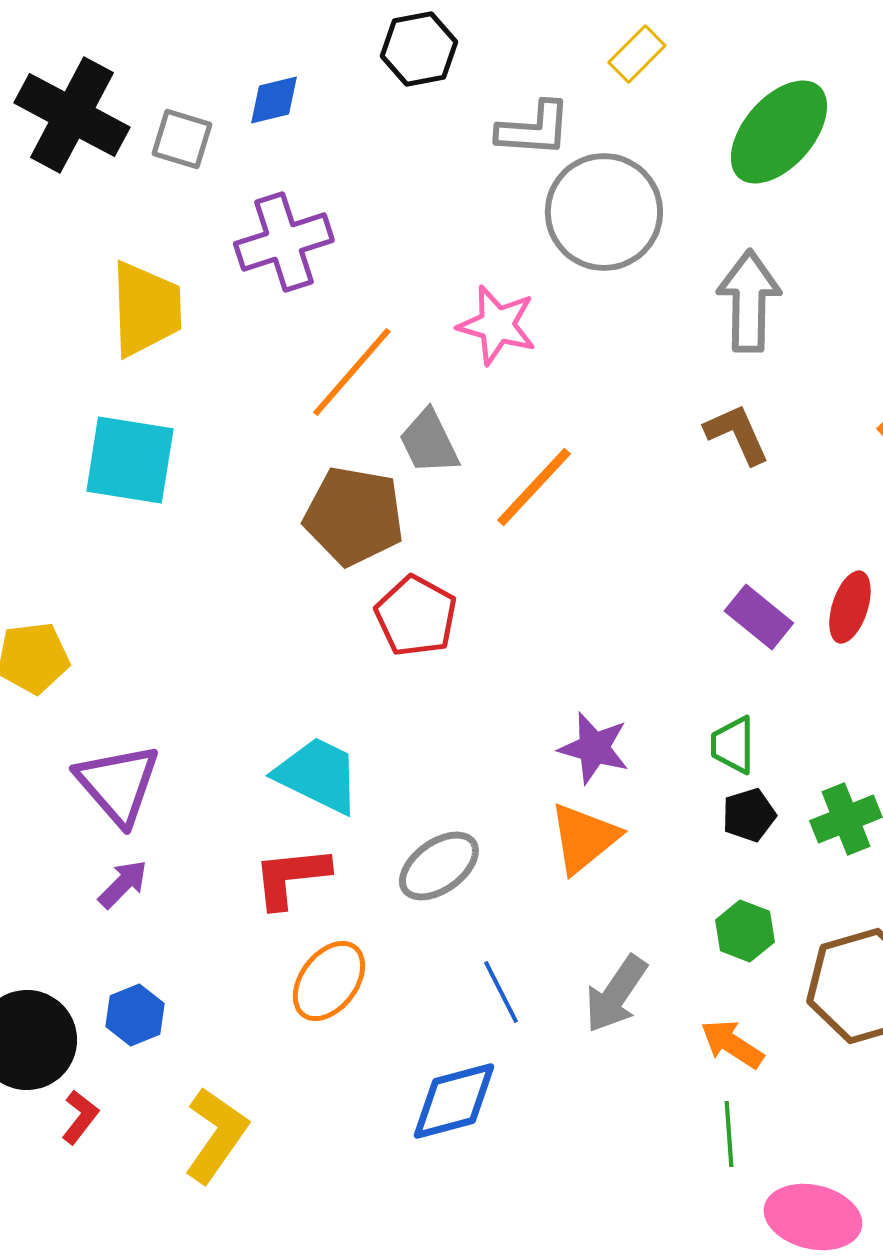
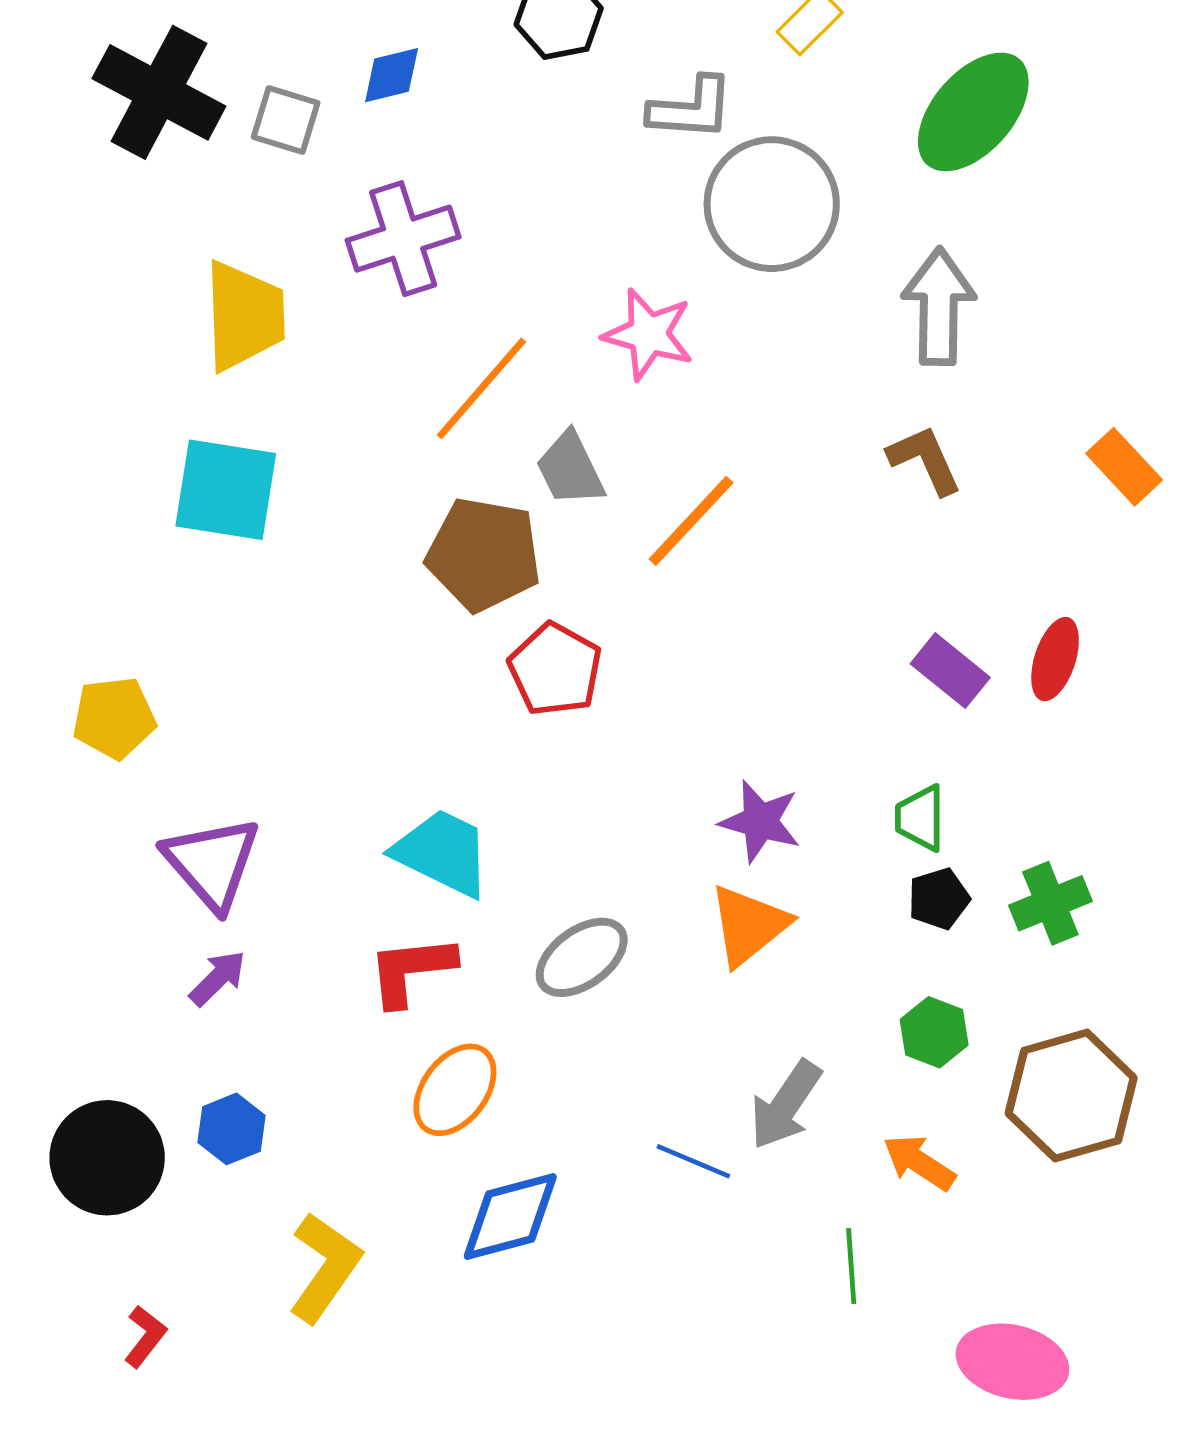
blue line: (501, 992) -> (693, 1161), moved, turned -40
blue diamond: (454, 1101) -> (510, 1217), moved
red L-shape: (80, 1117) -> (145, 1336), moved
green line: (729, 1134) -> (851, 1266), moved

